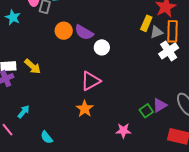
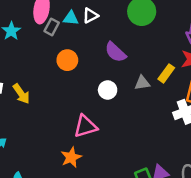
purple semicircle: (84, 32) -> (115, 52), moved
gray triangle: (156, 32) -> (142, 83), moved

